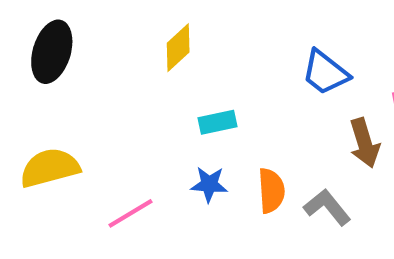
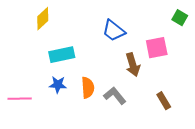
cyan rectangle: (217, 122) -> (62, 55), size x1.4
pink line: (130, 213) -> (20, 99), turned 30

